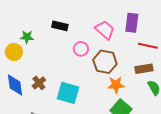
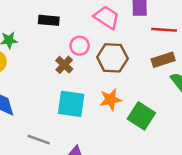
brown cross: (39, 83) -> (64, 65), moved
orange star: (116, 85) -> (111, 100), moved

